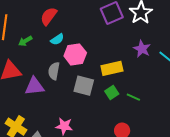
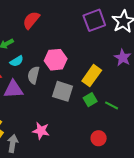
cyan semicircle: (57, 39) -> (17, 61), moved
yellow rectangle: (112, 68) -> (92, 76), turned -45

